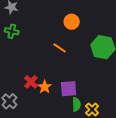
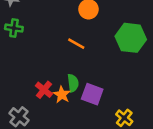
purple square: (69, 89) -> (92, 94), turned 30
green semicircle: (76, 104) -> (73, 83), moved

